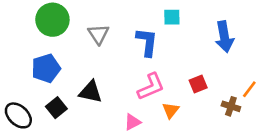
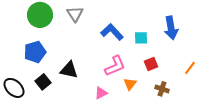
cyan square: (172, 17) -> (141, 38), moved
gray triangle: (98, 34) -> (75, 14), moved
blue L-shape: (147, 42) -> (112, 32), turned -50
brown cross: (231, 106) -> (162, 89), moved

